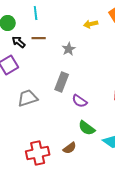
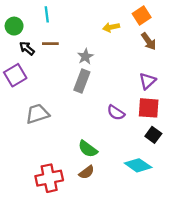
gray rectangle: (62, 82) -> (82, 81), moved
purple semicircle: (80, 101) -> (116, 113), moved
green semicircle: (87, 128) -> (88, 149), moved

